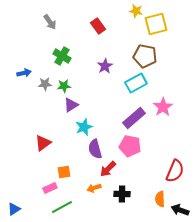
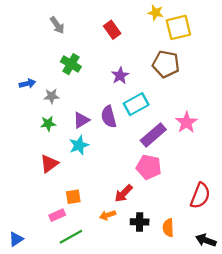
cyan rectangle: (136, 83) -> (136, 104), moved
green star: (64, 86) -> (48, 124), moved
cyan star: (84, 127) -> (79, 145), moved
purple semicircle: (95, 149) -> (109, 117), moved
orange semicircle: (160, 199) -> (168, 228), moved

